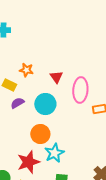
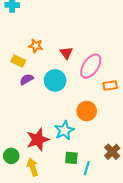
pink ellipse: (80, 90) -> (91, 66), turned 30
orange circle: (40, 134) -> (87, 111), moved

